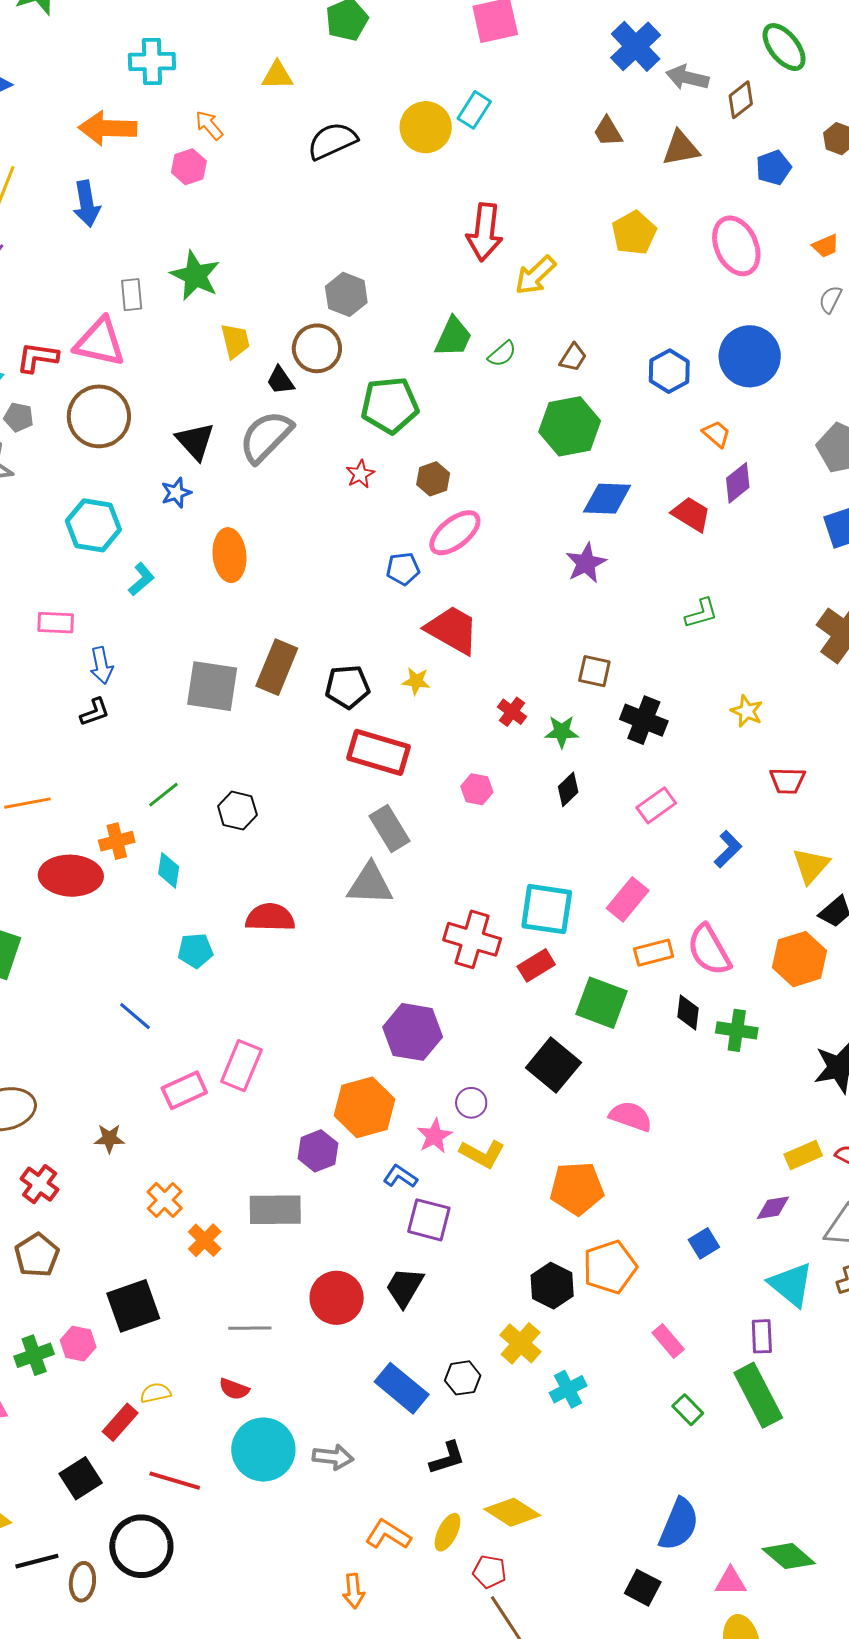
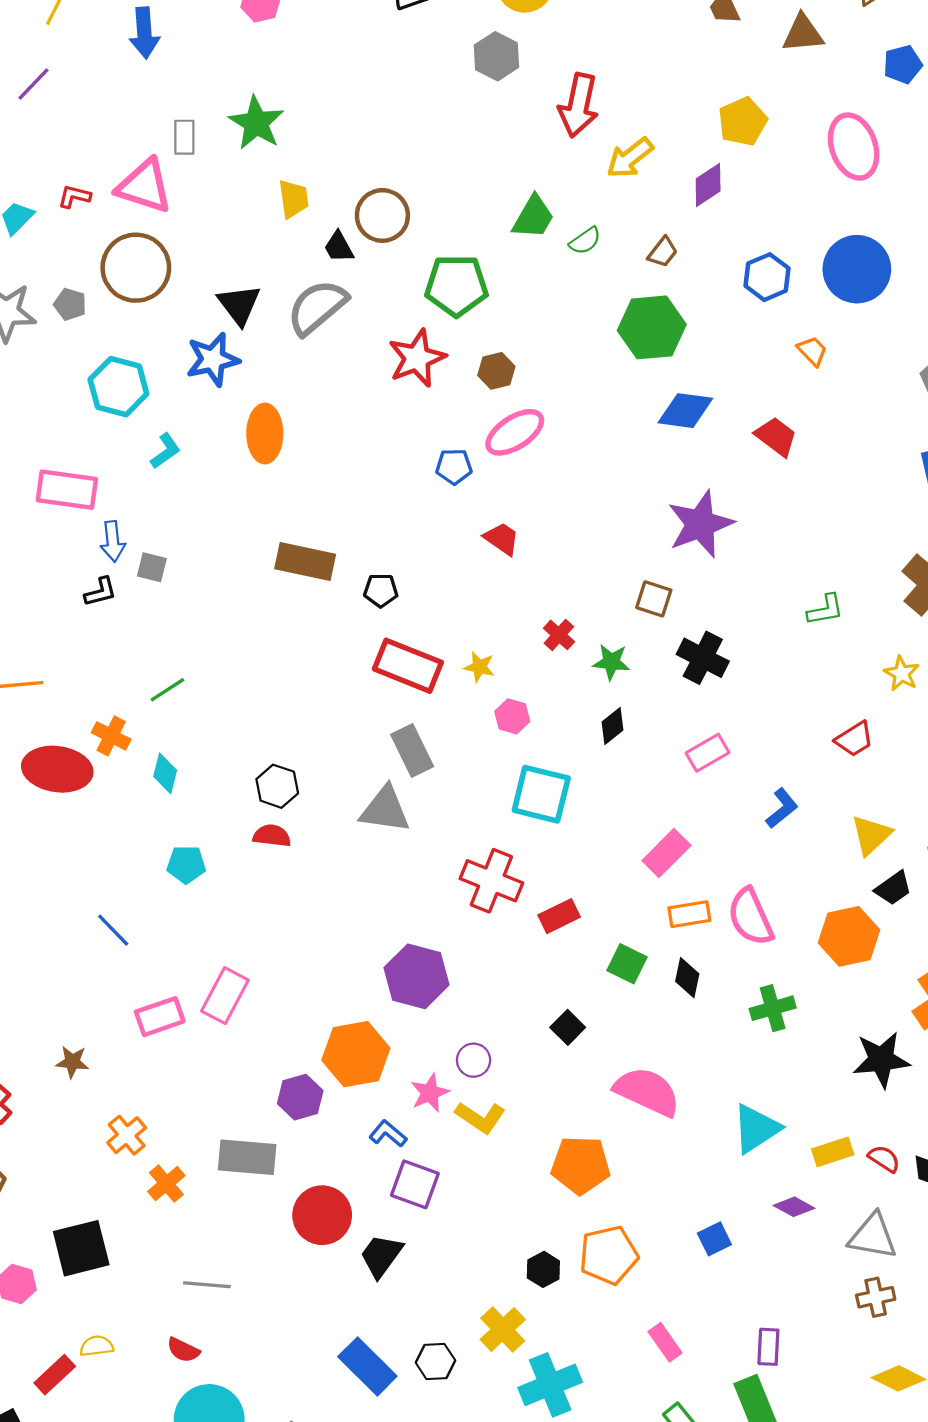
gray hexagon: (346, 294) -> (496, 56), moved
red L-shape: (37, 357) -> (74, 196), size x0.7
gray pentagon: (19, 417) -> (70, 304), moved
red star: (360, 474) -> (417, 358), size x1.8
purple diamond: (738, 483) -> (708, 185), moved
blue star: (176, 493) -> (213, 359), size x1.6
purple star: (586, 563) -> (700, 524), moved, size x1.5
green L-shape: (701, 613) -> (825, 610), moved
pink rectangle: (56, 623) -> (67, 490), size x1.5
red trapezoid: (452, 630) -> (502, 539), size x0.6
brown rectangle: (277, 667) -> (305, 562), turned 74
yellow star: (416, 681) -> (479, 667), moved
gray square: (212, 686) -> (152, 567), moved, size x0.5
black pentagon: (347, 687) -> (381, 590), size x0.7
yellow star: (747, 711) -> (902, 673), moved
red trapezoid: (787, 781) -> (854, 739), turned -39
black hexagon: (237, 811) -> (277, 786), moved
orange cross: (117, 841) -> (111, 736), turned 36
cyan square: (547, 909) -> (541, 794), moved
red semicircle: (270, 917) -> (272, 836), size x0.7
green square: (601, 1003) -> (627, 964), size x0.7
black diamond: (688, 1012) -> (687, 978), moved
green cross: (737, 1030) -> (773, 1008), turned -30
black square: (553, 1065) -> (568, 1027), size x0.6
pink semicircle: (631, 1116) -> (647, 1092), size x1.4
purple diamond: (773, 1208) -> (794, 1207), turned 33
cyan triangle: (791, 1284) -> (756, 1129), moved, turned 42
black hexagon: (552, 1286) -> (543, 1269), size x0.7
red circle: (337, 1298) -> (322, 1215), moved
cyan cross: (568, 1389) -> (550, 1385), size x1.5

